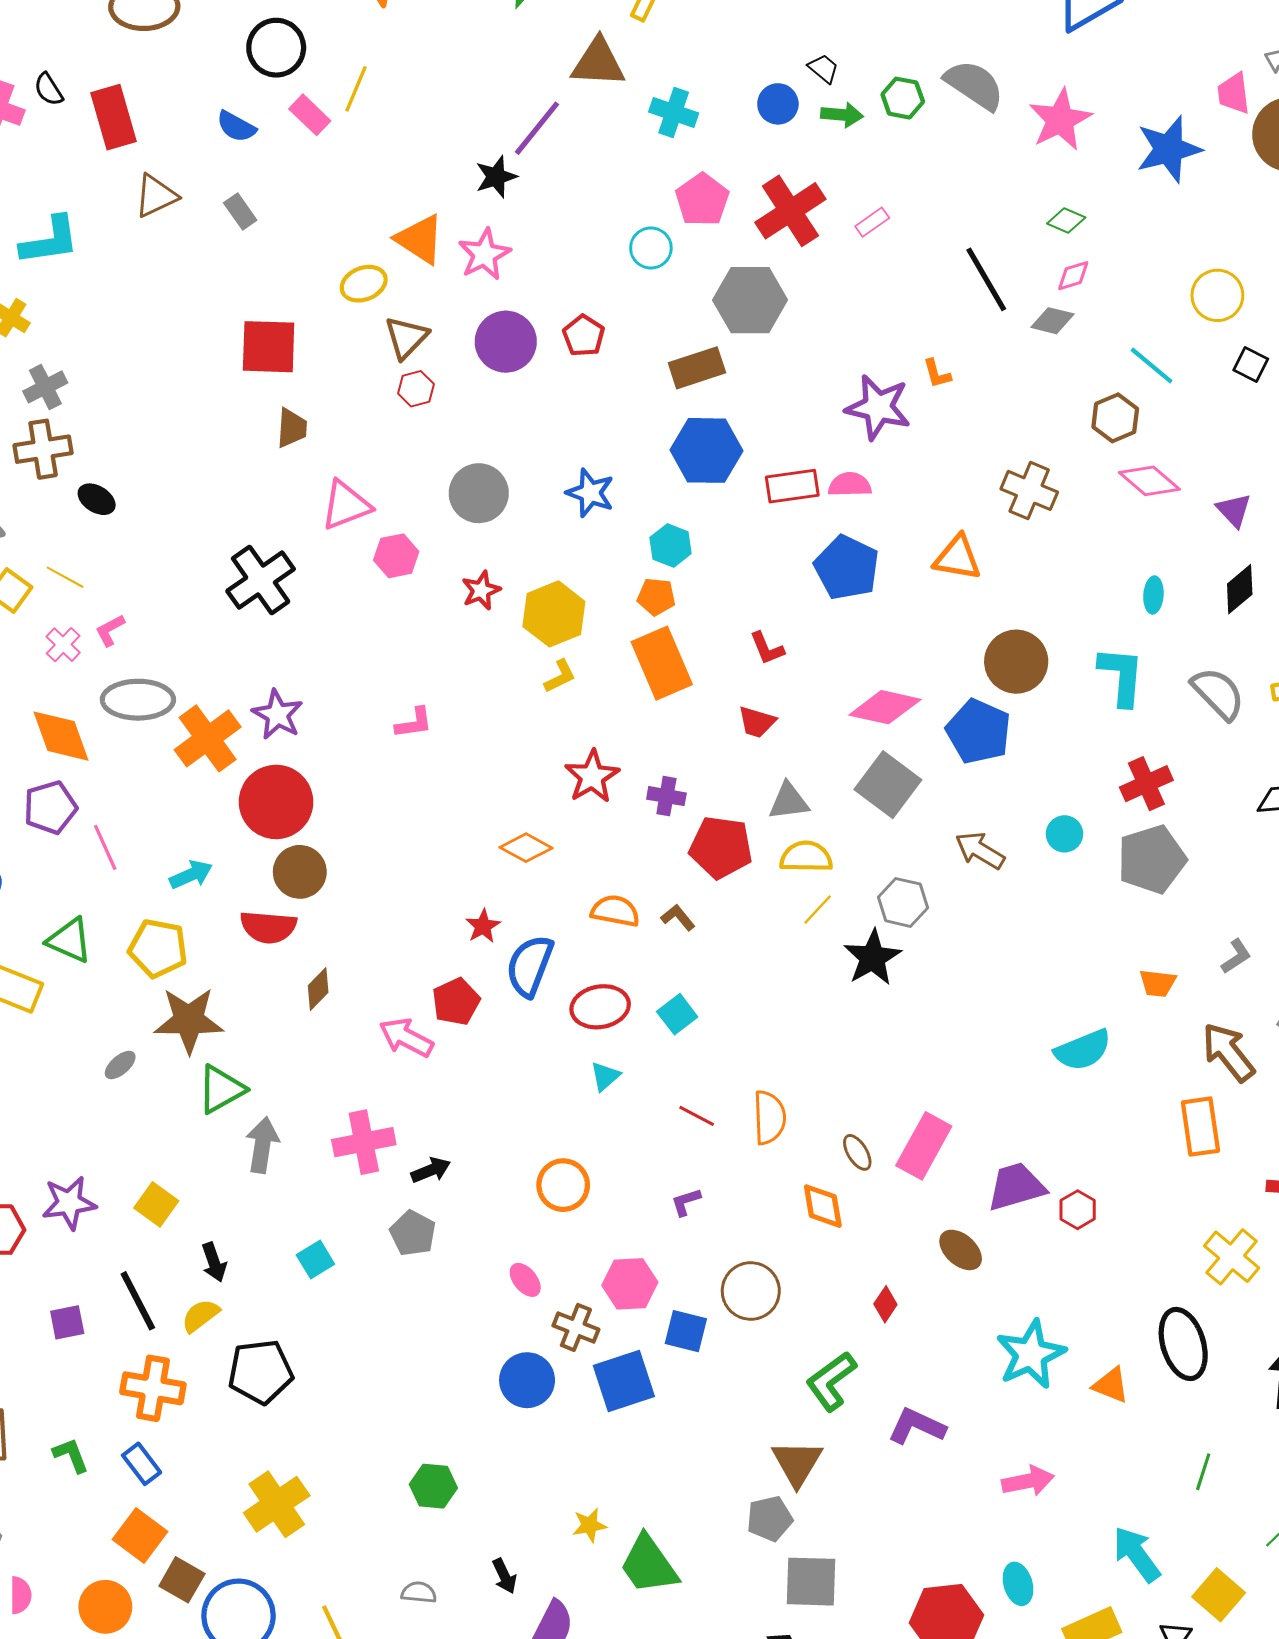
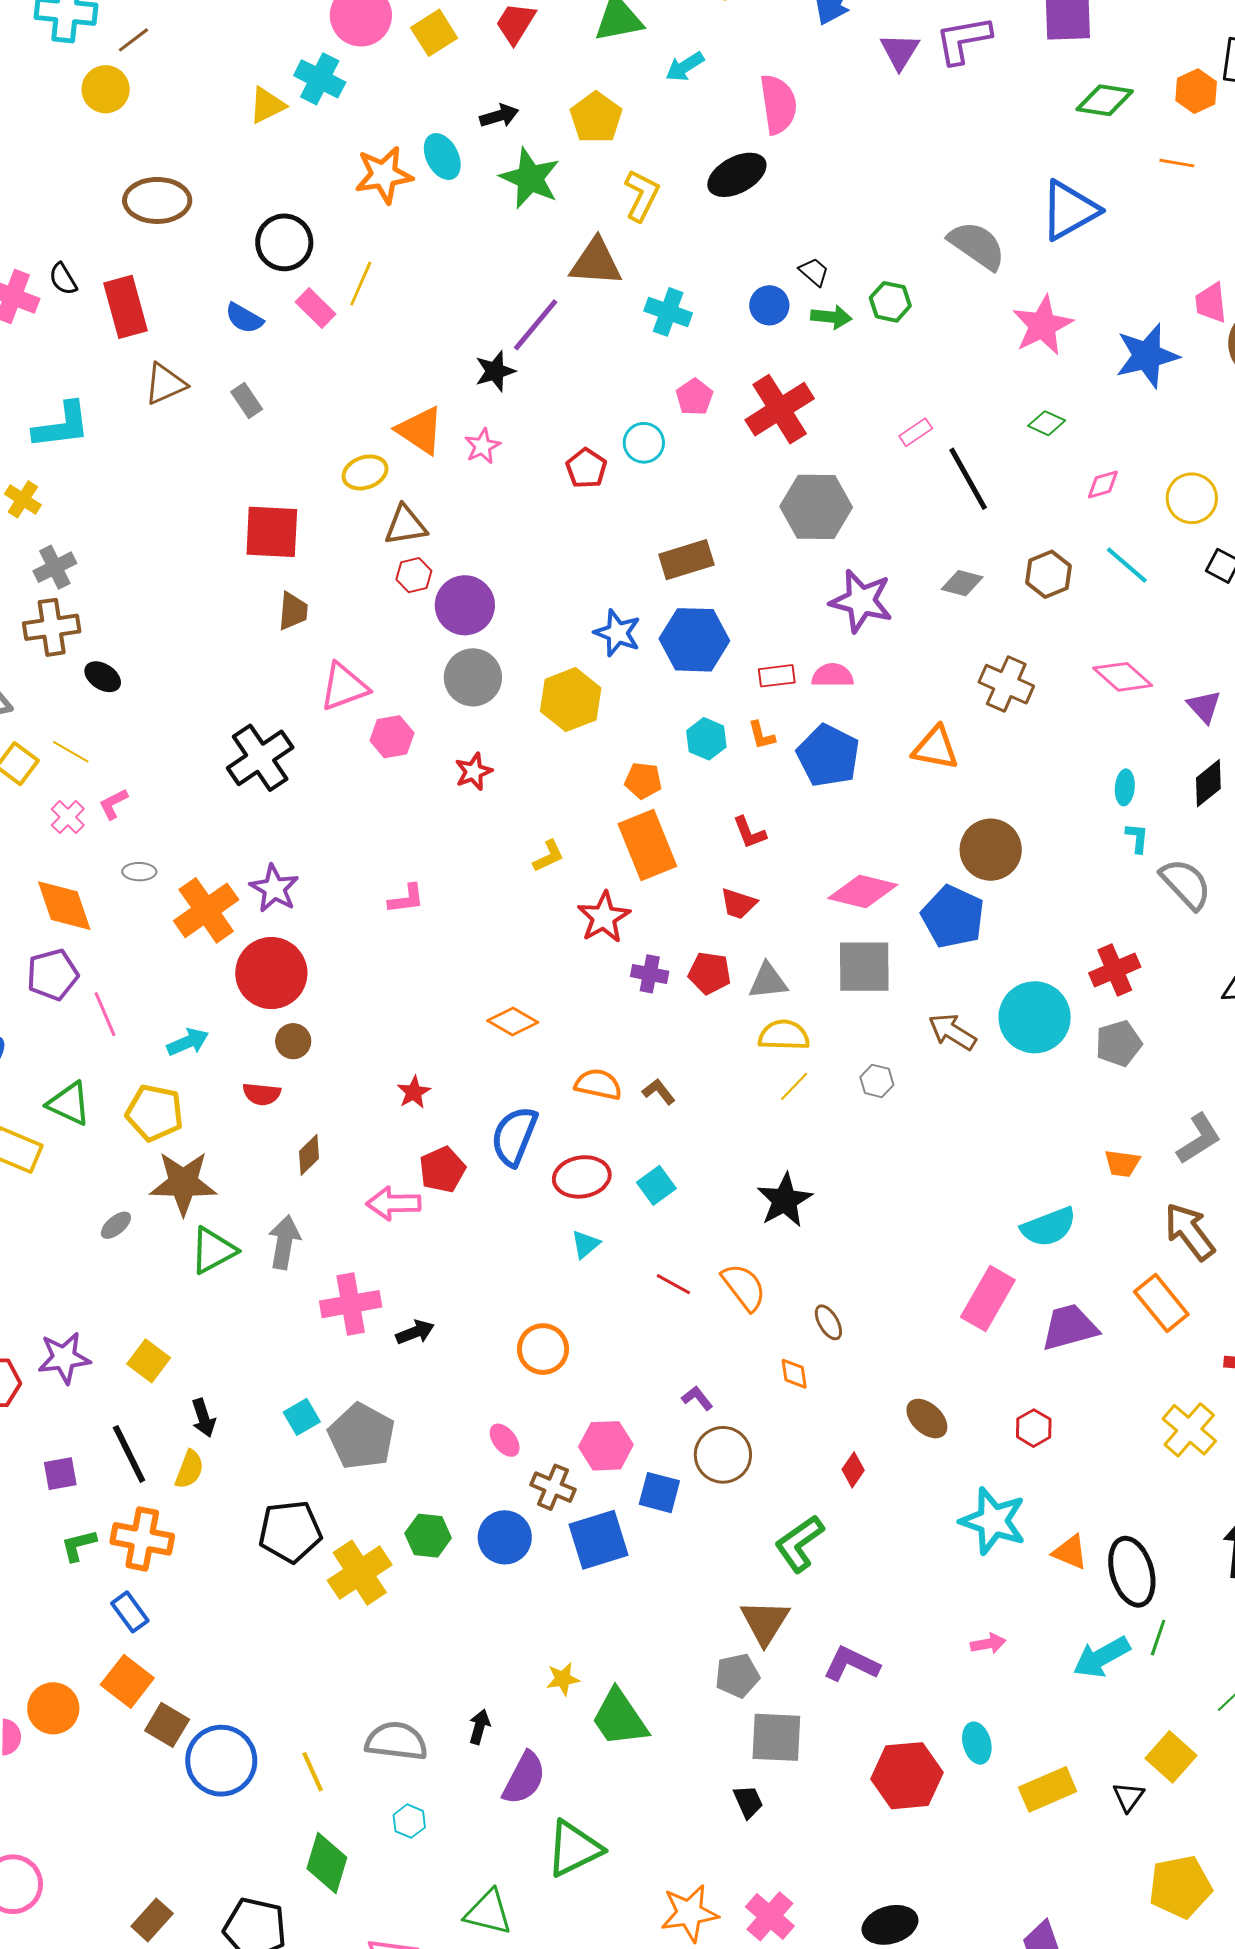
gray semicircle: (974, 85) -> (977, 245), moved
pink pentagon: (702, 200) -> (694, 397), size x0.7
pink rectangle: (872, 222) -> (916, 432), moved
pink star: (484, 254) -> (482, 446), size x0.7
pink diamond: (1073, 276) -> (1103, 484), moved
gray hexagon: (750, 300) -> (816, 507), moved
gray diamond: (1052, 321) -> (962, 583), moved
red pentagon: (584, 336) -> (586, 468), moved
brown triangle: (406, 337) -> (405, 525), turned 36
purple circle: (506, 342) -> (465, 605), moved
orange L-shape: (937, 374) -> (761, 735), moved
brown hexagon: (1115, 418) -> (1048, 574), moved
red rectangle: (792, 486) -> (777, 676), size x0.7
blue star: (590, 493) -> (617, 633), moved
cyan hexagon: (671, 546) -> (706, 739), moved
yellow hexagon: (554, 614) -> (571, 700), moved
cyan L-shape: (1122, 676) -> (1137, 838), moved, size x0.5
gray ellipse: (138, 700) -> (139, 872), size x0.5
red star: (592, 776) -> (604, 917), moved
gray square: (888, 785) -> (864, 967), turned -38
cyan circle: (1064, 834) -> (1035, 1017), size x2.0
red pentagon: (721, 847) -> (709, 973), moved, size x0.7
gray pentagon: (1152, 859) -> (1119, 1043), size x0.7
brown circle: (300, 872) -> (293, 1041), size x0.7
gray hexagon: (903, 902) -> (877, 1081), size x0.7
red star: (483, 926) -> (414, 1092), moved
red semicircle: (268, 927) -> (262, 1094), size x0.7
gray L-shape: (1236, 956) -> (1199, 1139), size x1.5
black star: (872, 958) -> (785, 1200), moved
pink arrow: (406, 1038) -> (394, 1203), turned -30
orange semicircle: (769, 1117) -> (744, 1287), turned -36
orange rectangle: (1200, 1127) -> (1161, 1303), turned -32
gray arrow: (262, 1145) -> (284, 1242), moved
pink rectangle: (924, 1146) -> (988, 1298), moved
purple trapezoid: (1016, 1187) -> (1070, 1327), moved
purple L-shape: (686, 1202) -> (697, 1398), moved, turned 68
orange diamond: (823, 1206) -> (794, 1374), size x0.7
red hexagon: (1078, 1210) -> (1034, 1428), moved
gray pentagon: (413, 1233) -> (362, 1436), moved, size x1.5
yellow semicircle: (200, 1316) -> (189, 1469), turned 147
black ellipse: (1183, 1344) -> (1132, 1572), moved
cyan star: (1031, 1354) -> (993, 1521), turned -30
black pentagon: (260, 1372) -> (290, 1531), moved
purple L-shape: (917, 1426) -> (851, 1664), moved
green L-shape: (71, 1455) -> (79, 1545), moved, turned -84
pink arrow: (1028, 1481) -> (988, 1644), size x0.7
green hexagon: (433, 1486) -> (428, 1536), moved
yellow cross: (277, 1504) -> (360, 1573), moved
cyan arrow: (1137, 1554) -> (1101, 1657), moved, turned -84
black arrow: (504, 1576) -> (479, 1727), turned -140
gray semicircle: (419, 1592) -> (396, 1741), size x1.8
orange circle: (105, 1607) -> (53, 1708), moved

